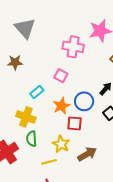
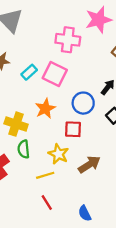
pink square: (61, 76) -> (55, 74), size x1.5
cyan rectangle: (37, 92) -> (29, 72), moved
orange star: (61, 106) -> (45, 109), moved

